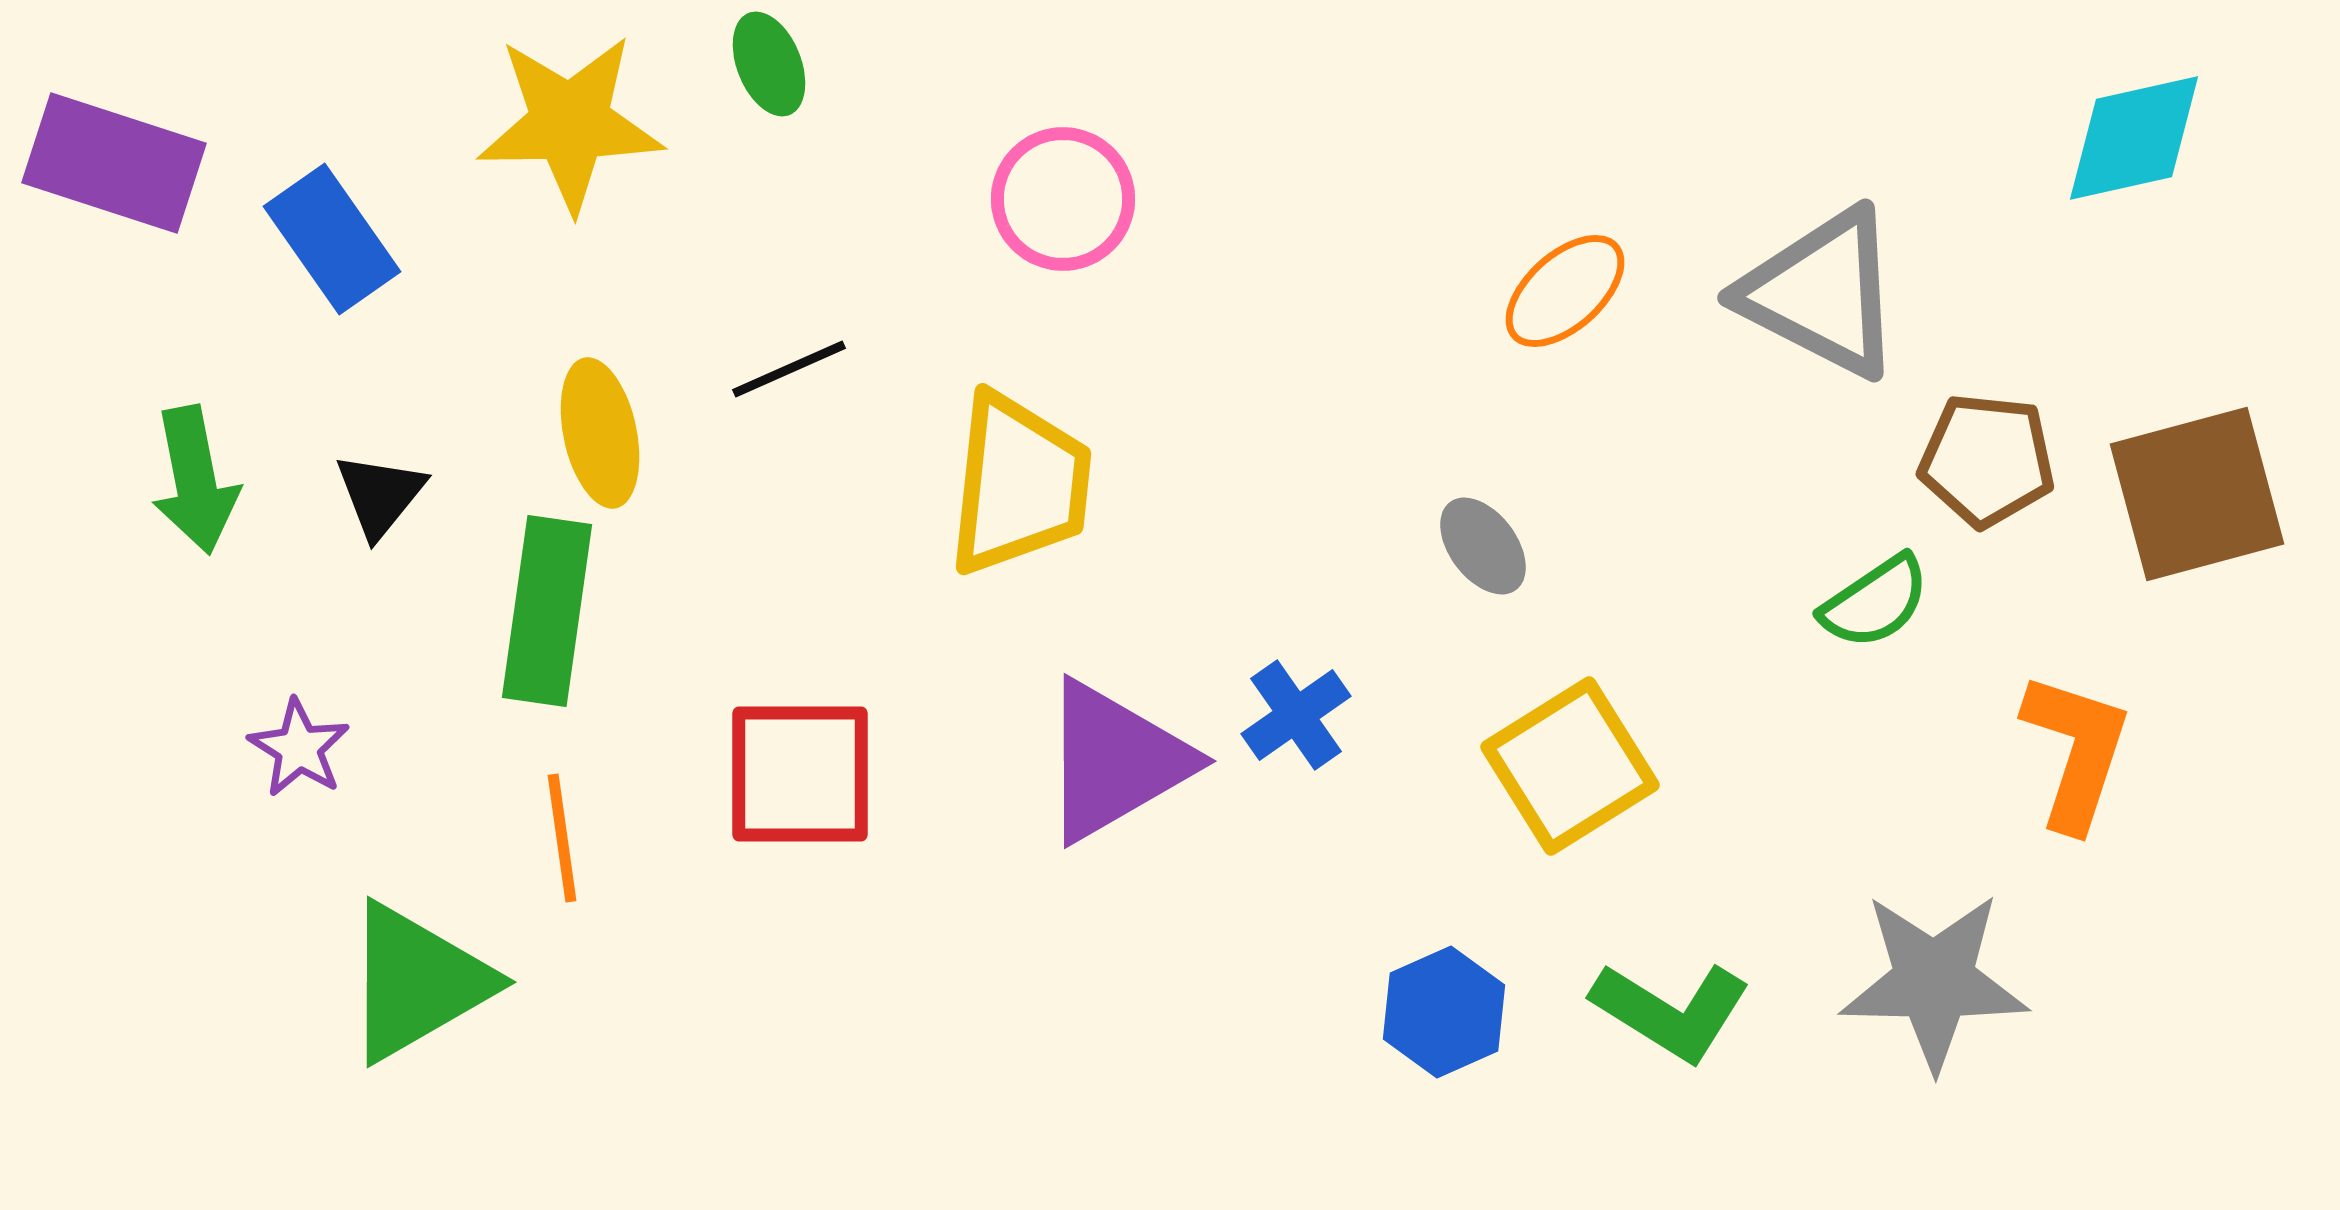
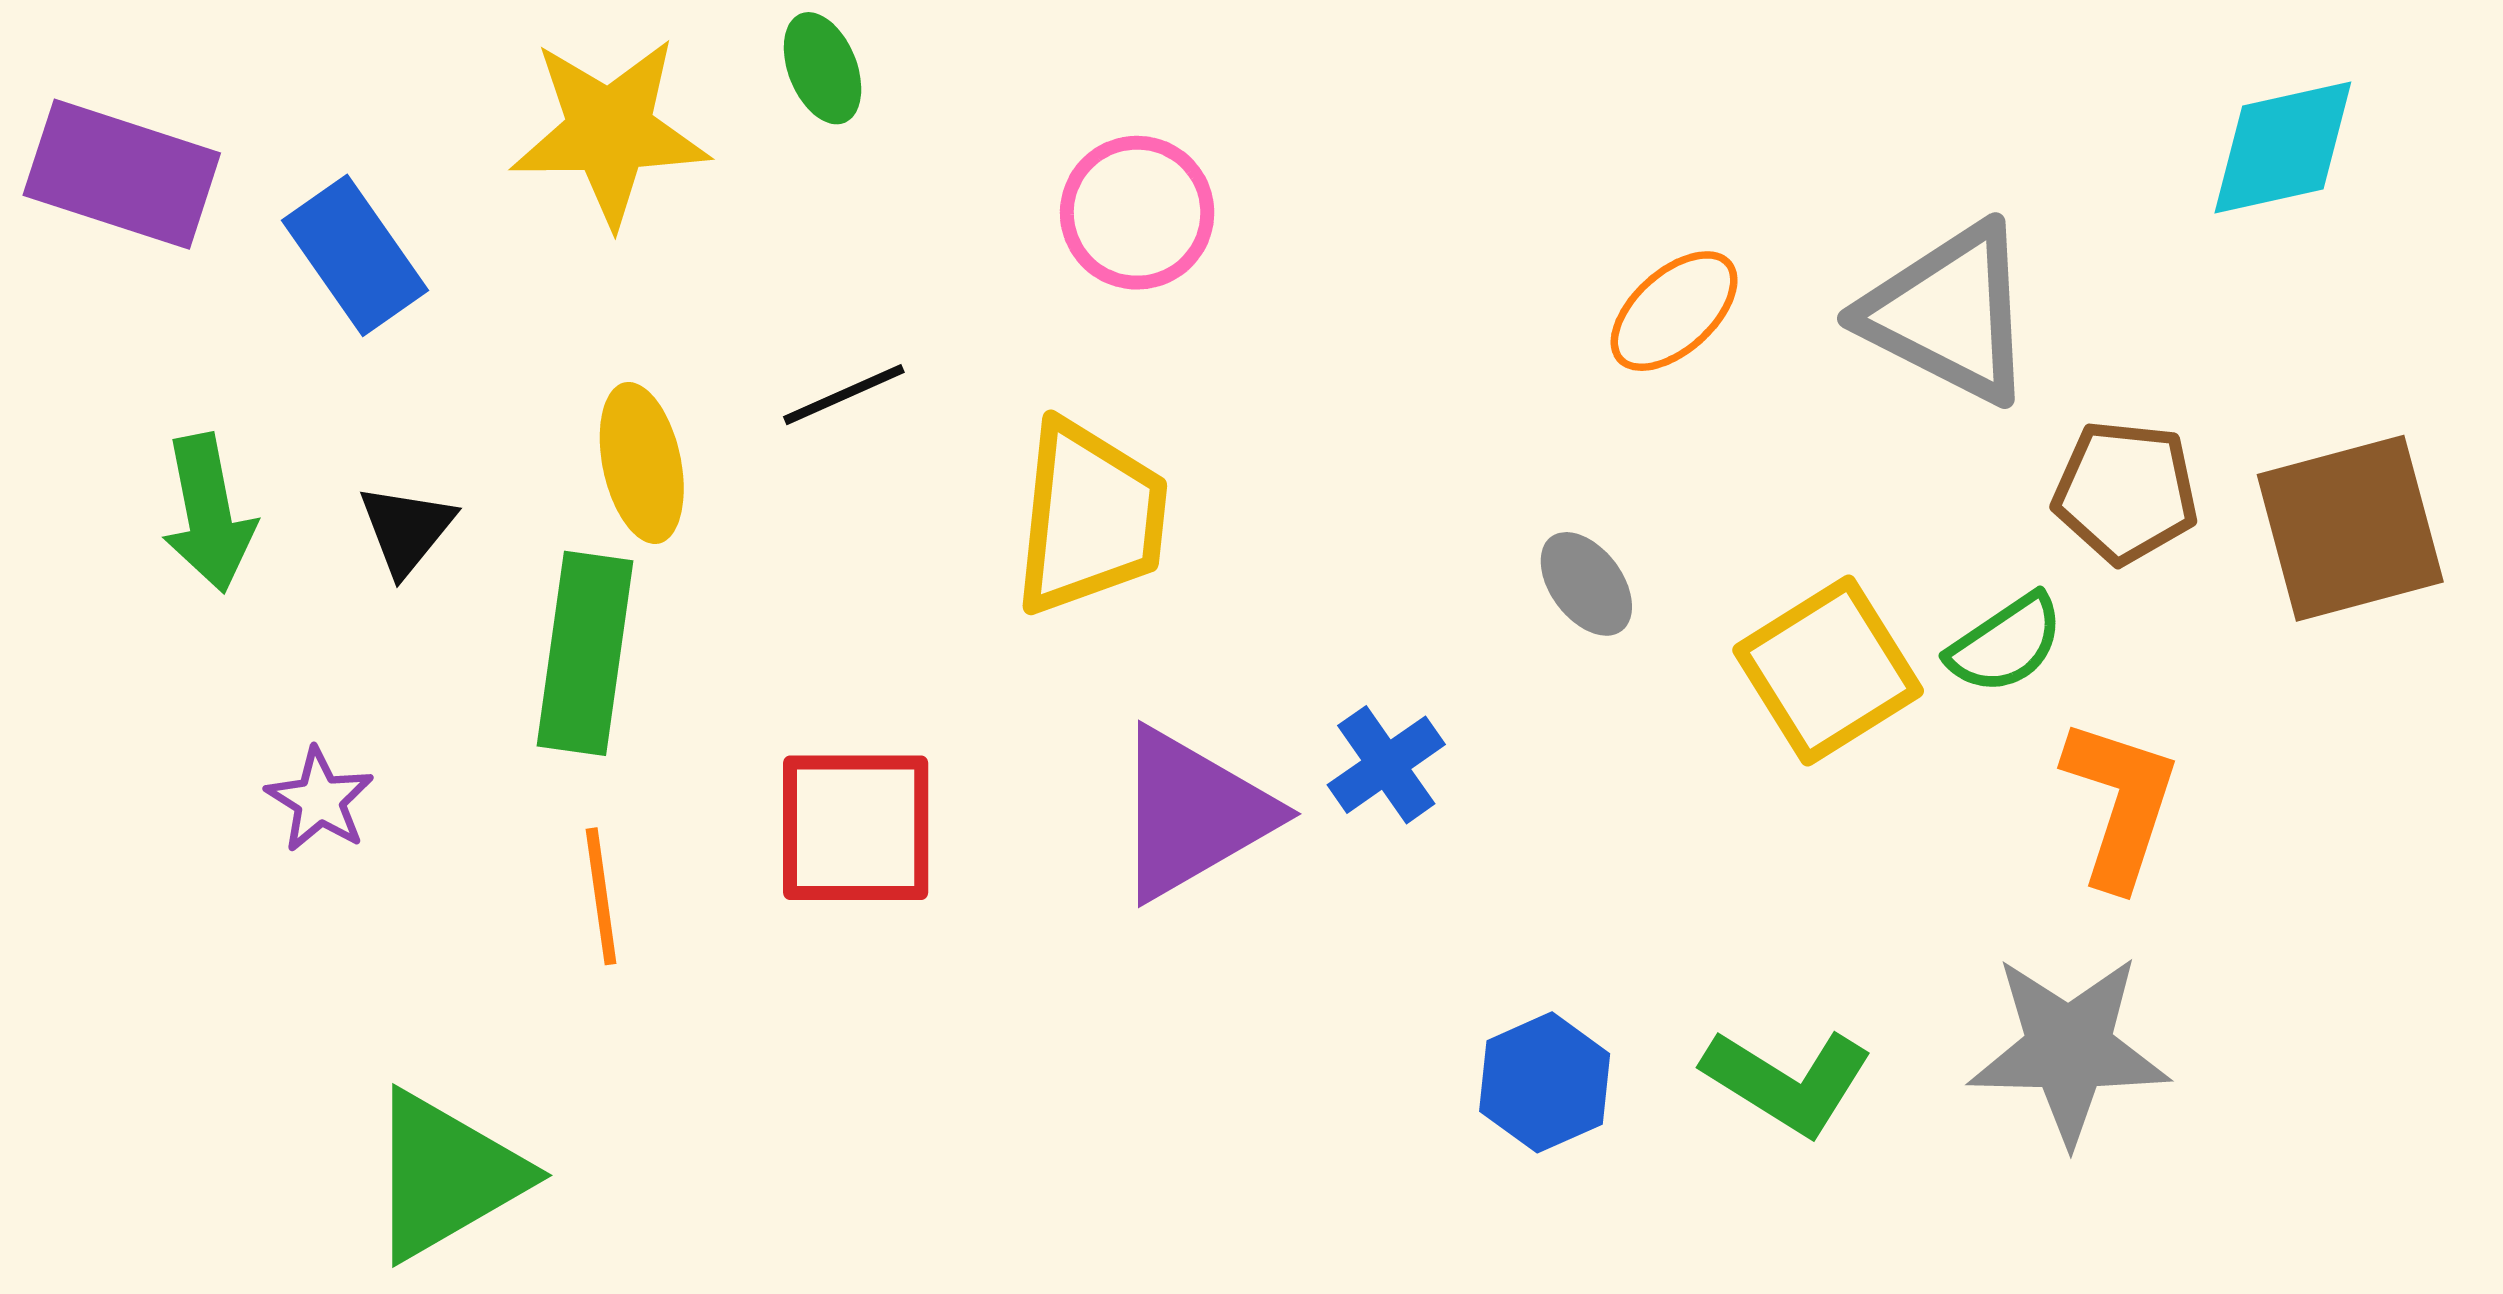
orange L-shape: (2076, 751) -> (2120, 803), moved
yellow square: (1570, 766) -> (1828, 671), moved
green triangle: (417, 982) -> (446, 1175), moved

